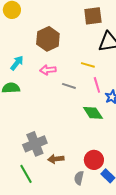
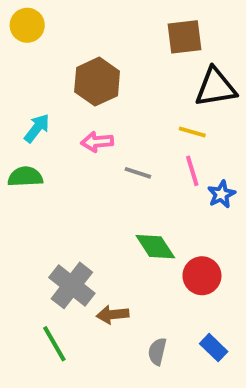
yellow line: (88, 65) -> (192, 132), moved
green diamond: (93, 113) -> (155, 247), moved
gray cross: (35, 144) -> (72, 285), turned -30
red circle: (94, 160) -> (202, 276), moved

